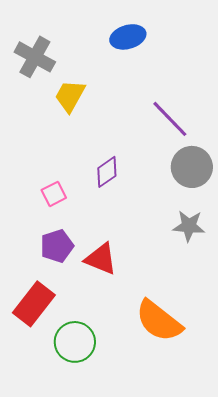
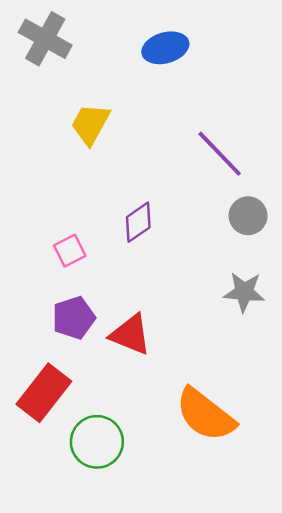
gray cross: (35, 57) -> (45, 39), moved
gray circle: (192, 167) -> (248, 216), size x0.7

